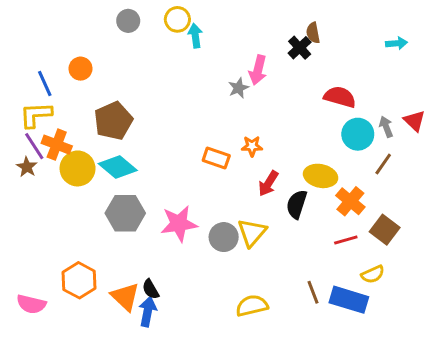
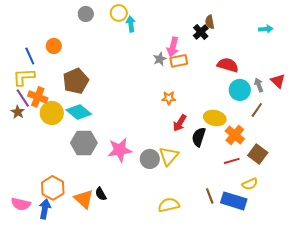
orange rectangle: (216, 158) -> (179, 61), moved, turned -30
blue arrow: (148, 312) -> (45, 209), moved

